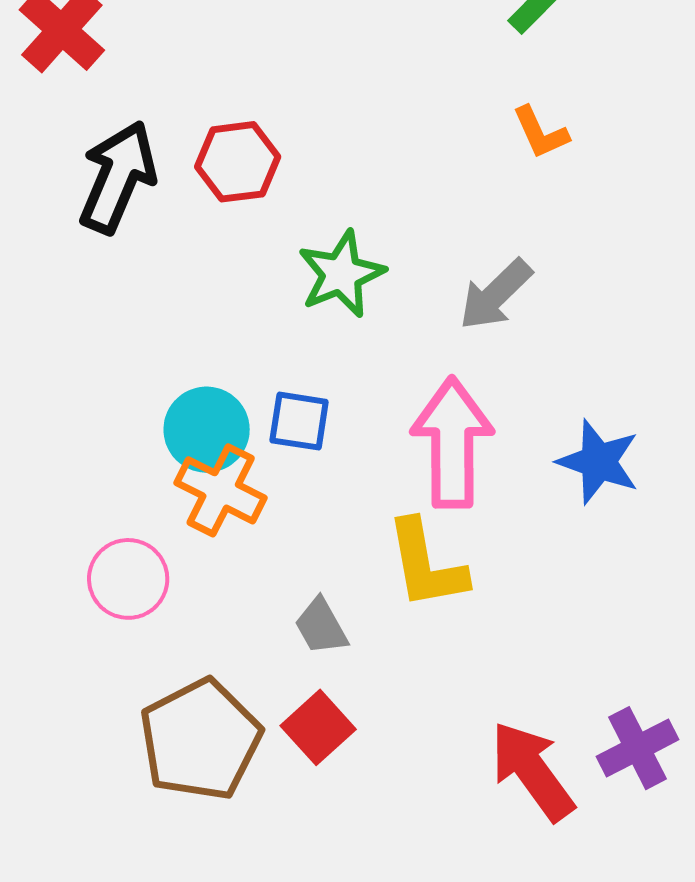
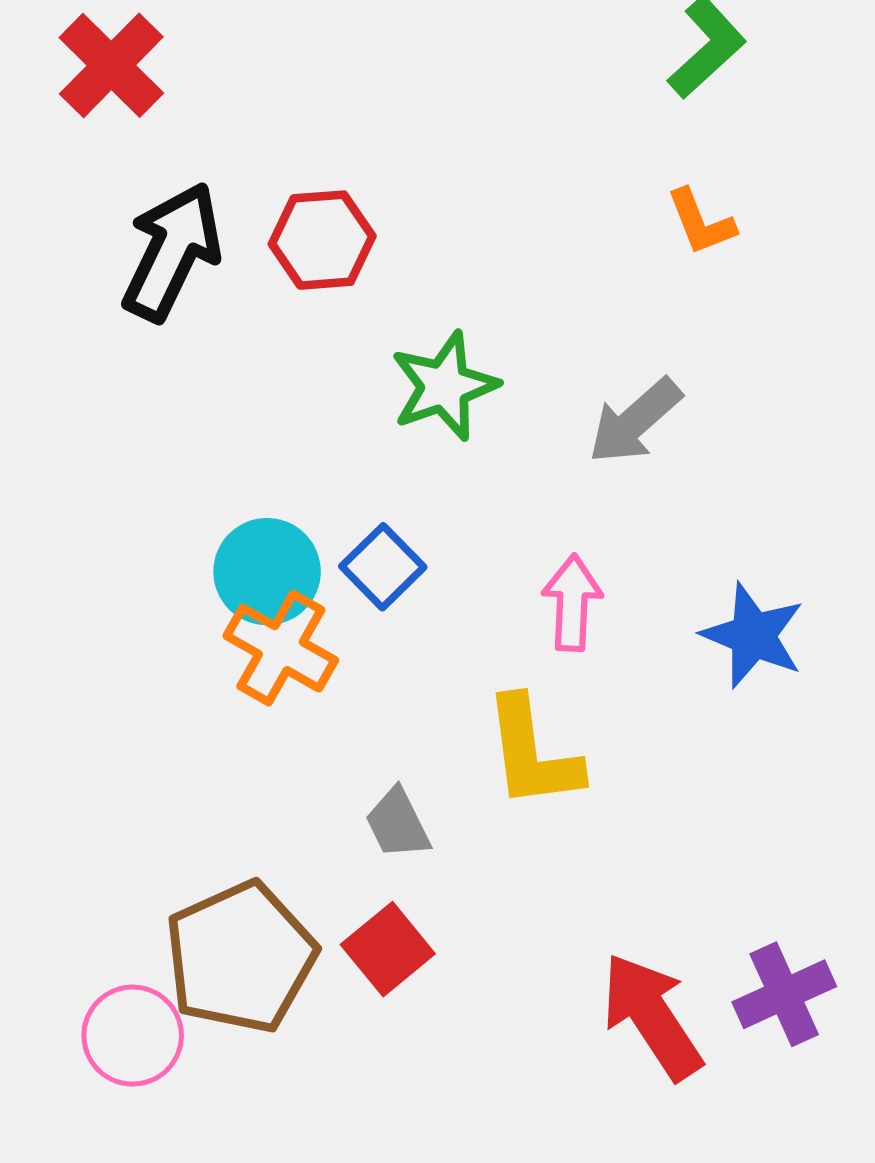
blue square: (299, 421) -> (383, 567), turned 34
pink arrow: (452, 443) -> (572, 603), size x0.6
pink circle: (128, 579) -> (133, 1036), moved

